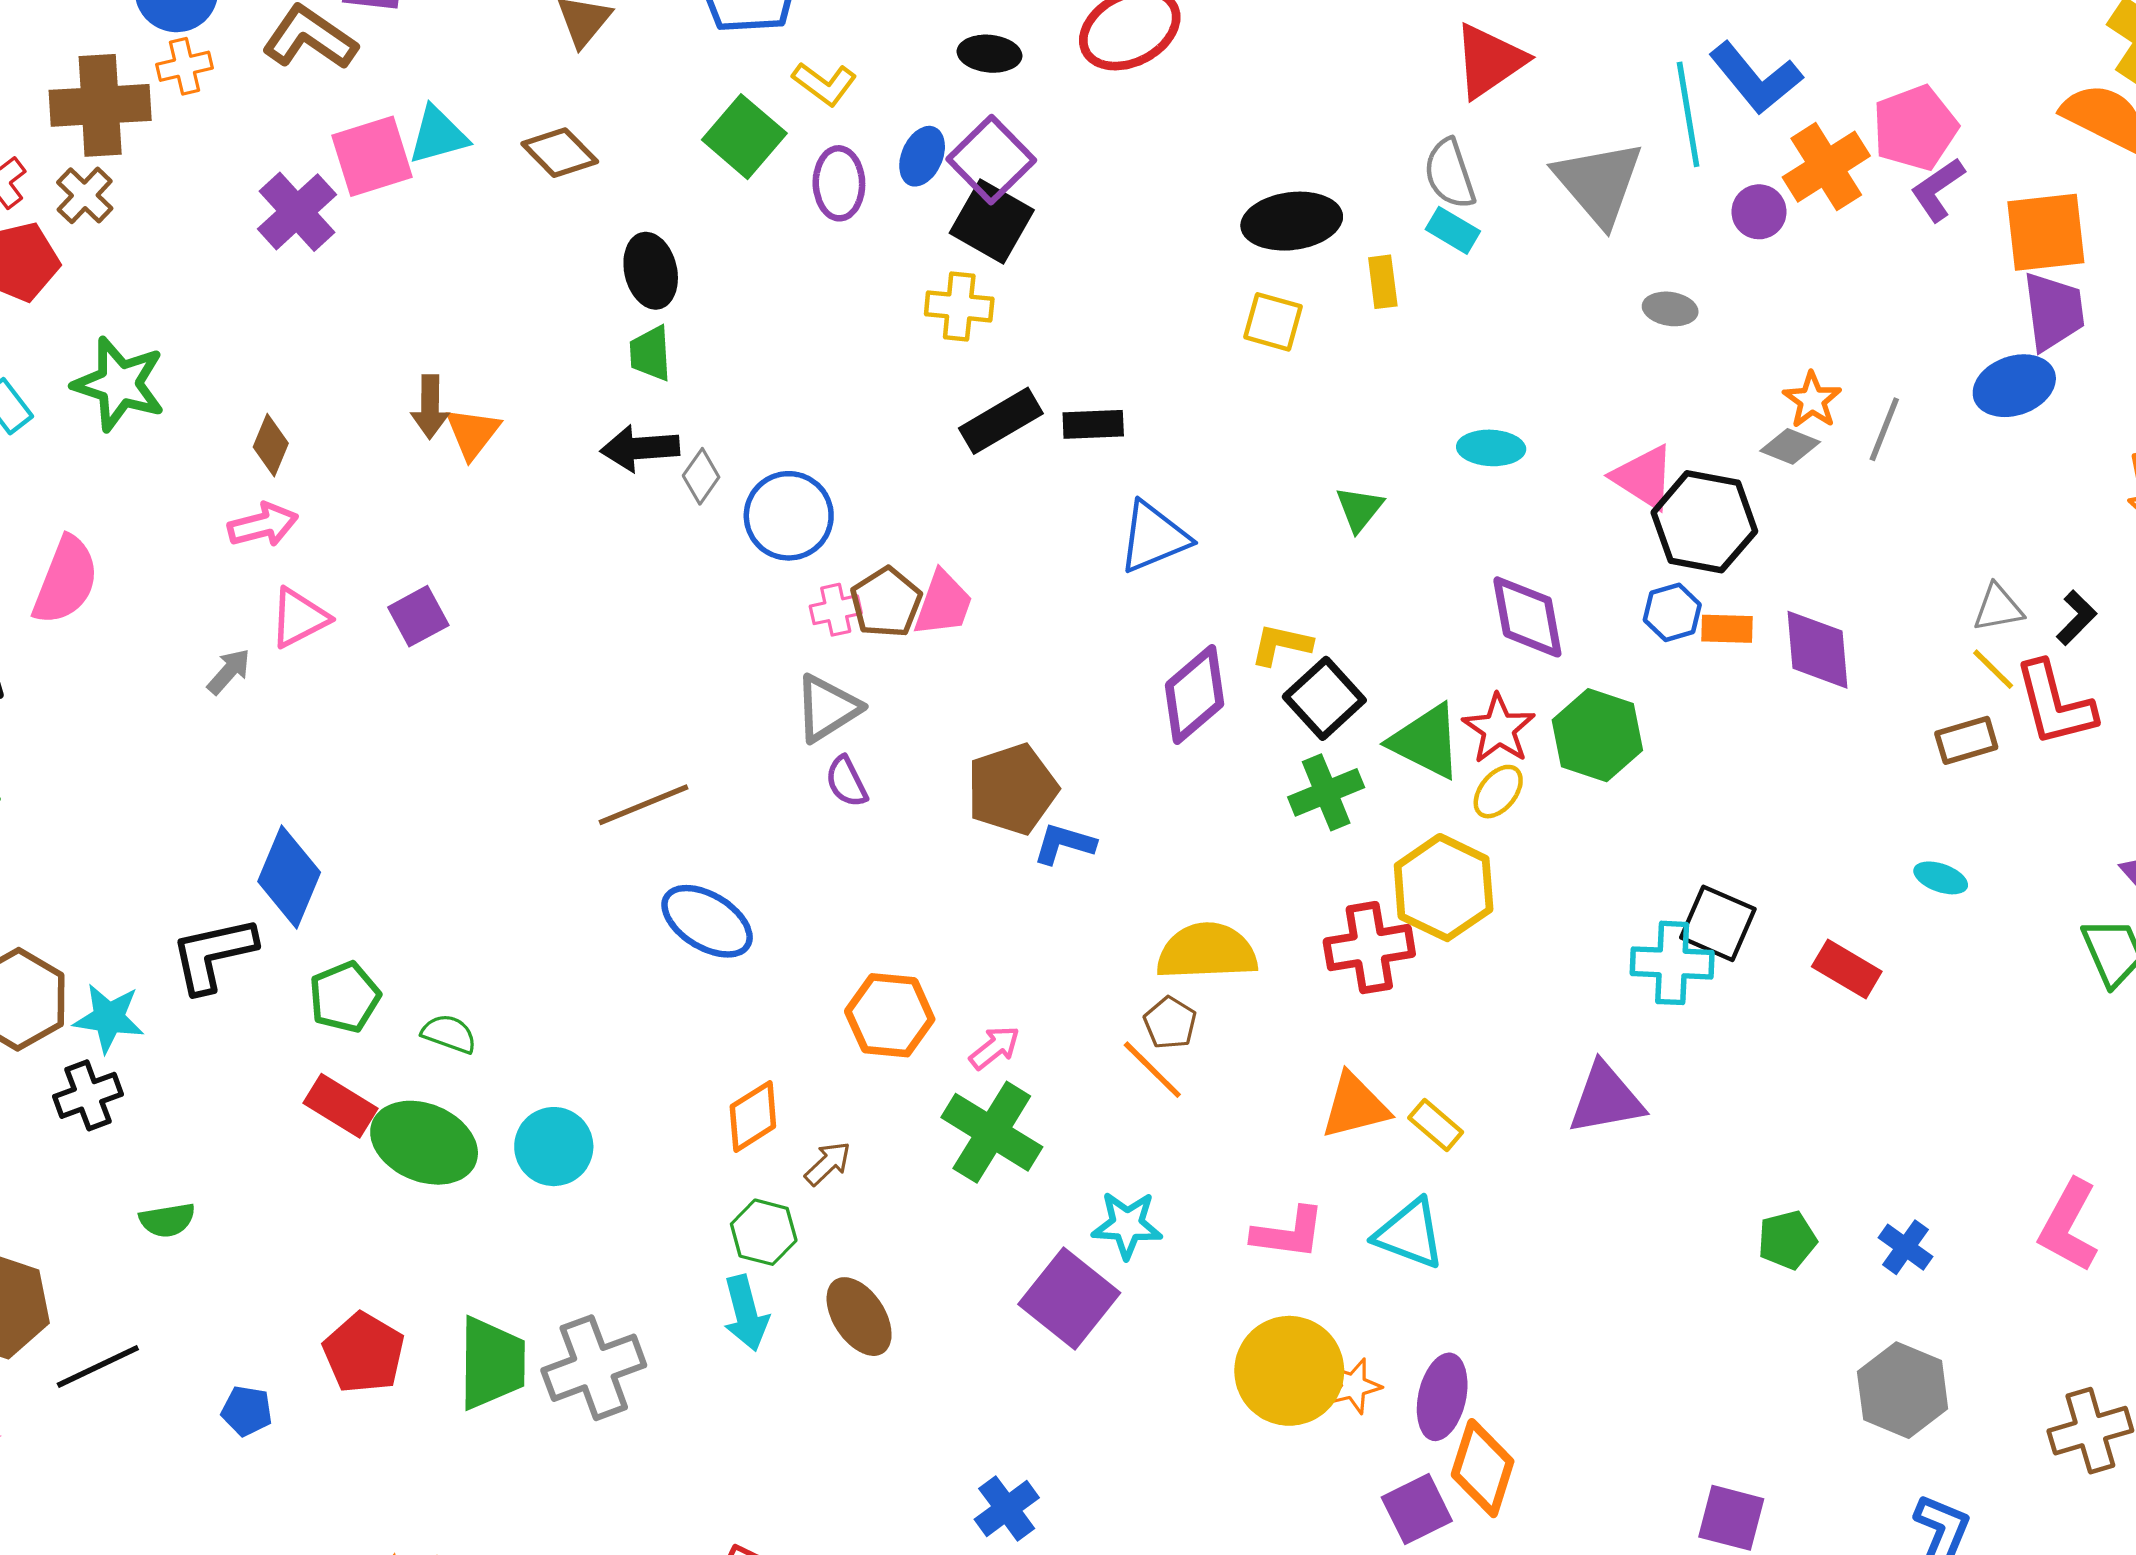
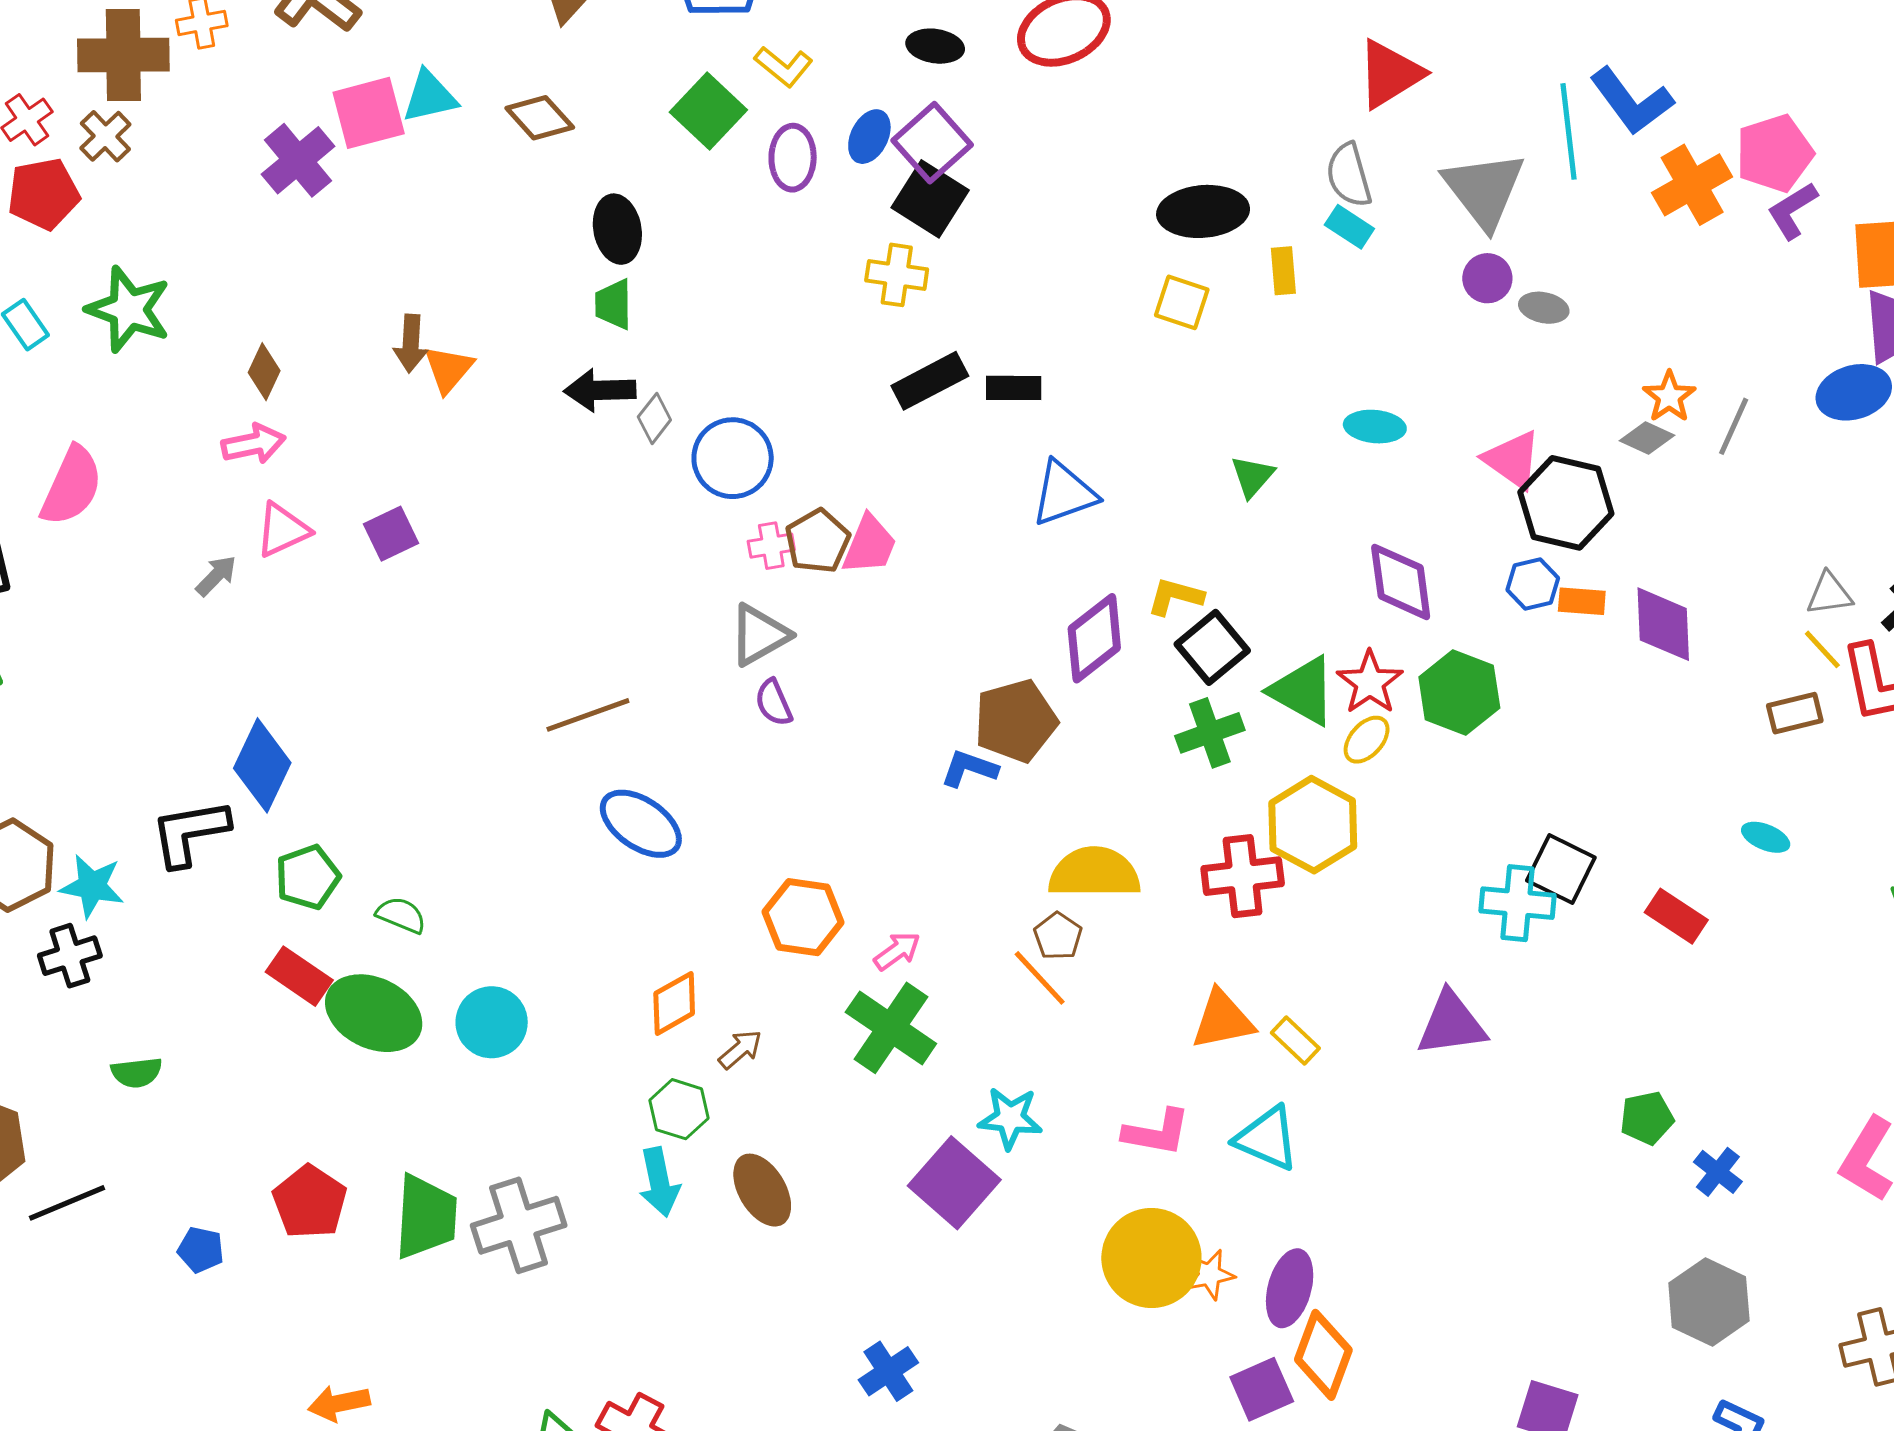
purple circle: (1759, 212) -> (1487, 278), moved
brown pentagon: (1012, 789) -> (1016, 721), moved
green pentagon: (1787, 1240) -> (1647, 1118), moved

